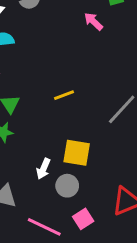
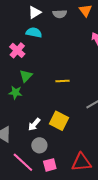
gray circle: (67, 186) -> (39, 145), moved

